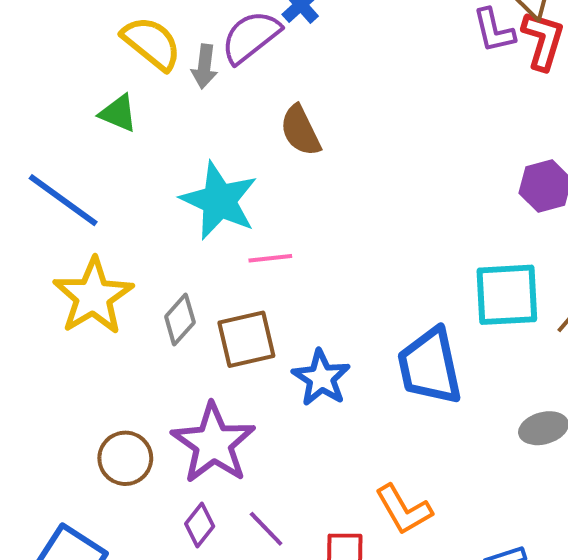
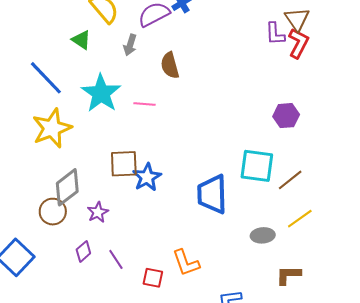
gray arrow: (204, 67) -> (130, 45), moved
cyan star: (219, 201) -> (101, 93), moved
pink line: (270, 258) -> (144, 104), moved
gray diamond: (180, 320) -> (67, 187), moved, size x1.5
blue star: (321, 378) -> (147, 177), moved
purple star: (213, 443) -> (98, 212), size x0.5

